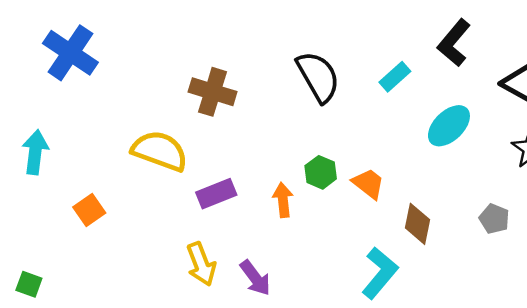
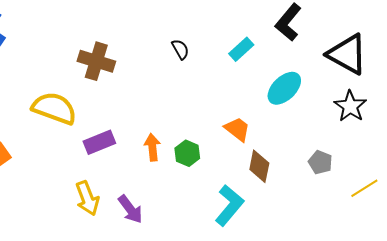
black semicircle: (318, 77) -> (180, 49), size x0.5
green hexagon: (321, 172) -> (187, 153), moved
orange trapezoid: (368, 184) -> (237, 129), moved

